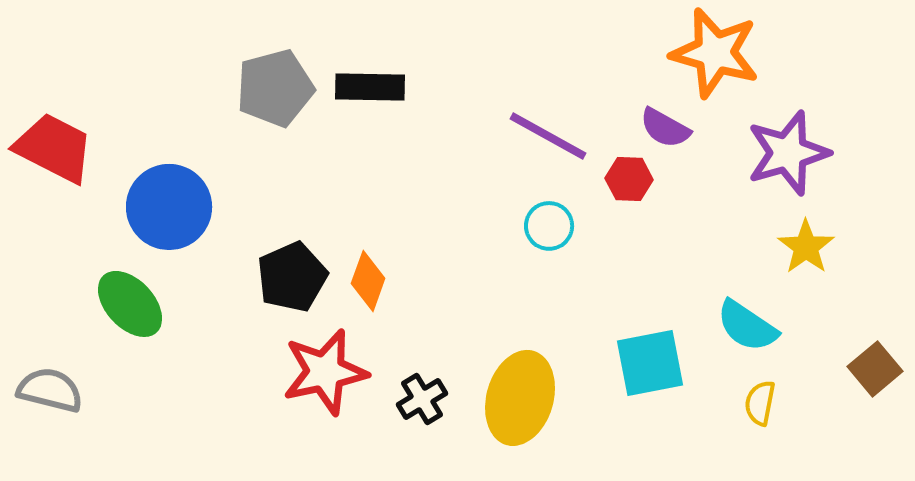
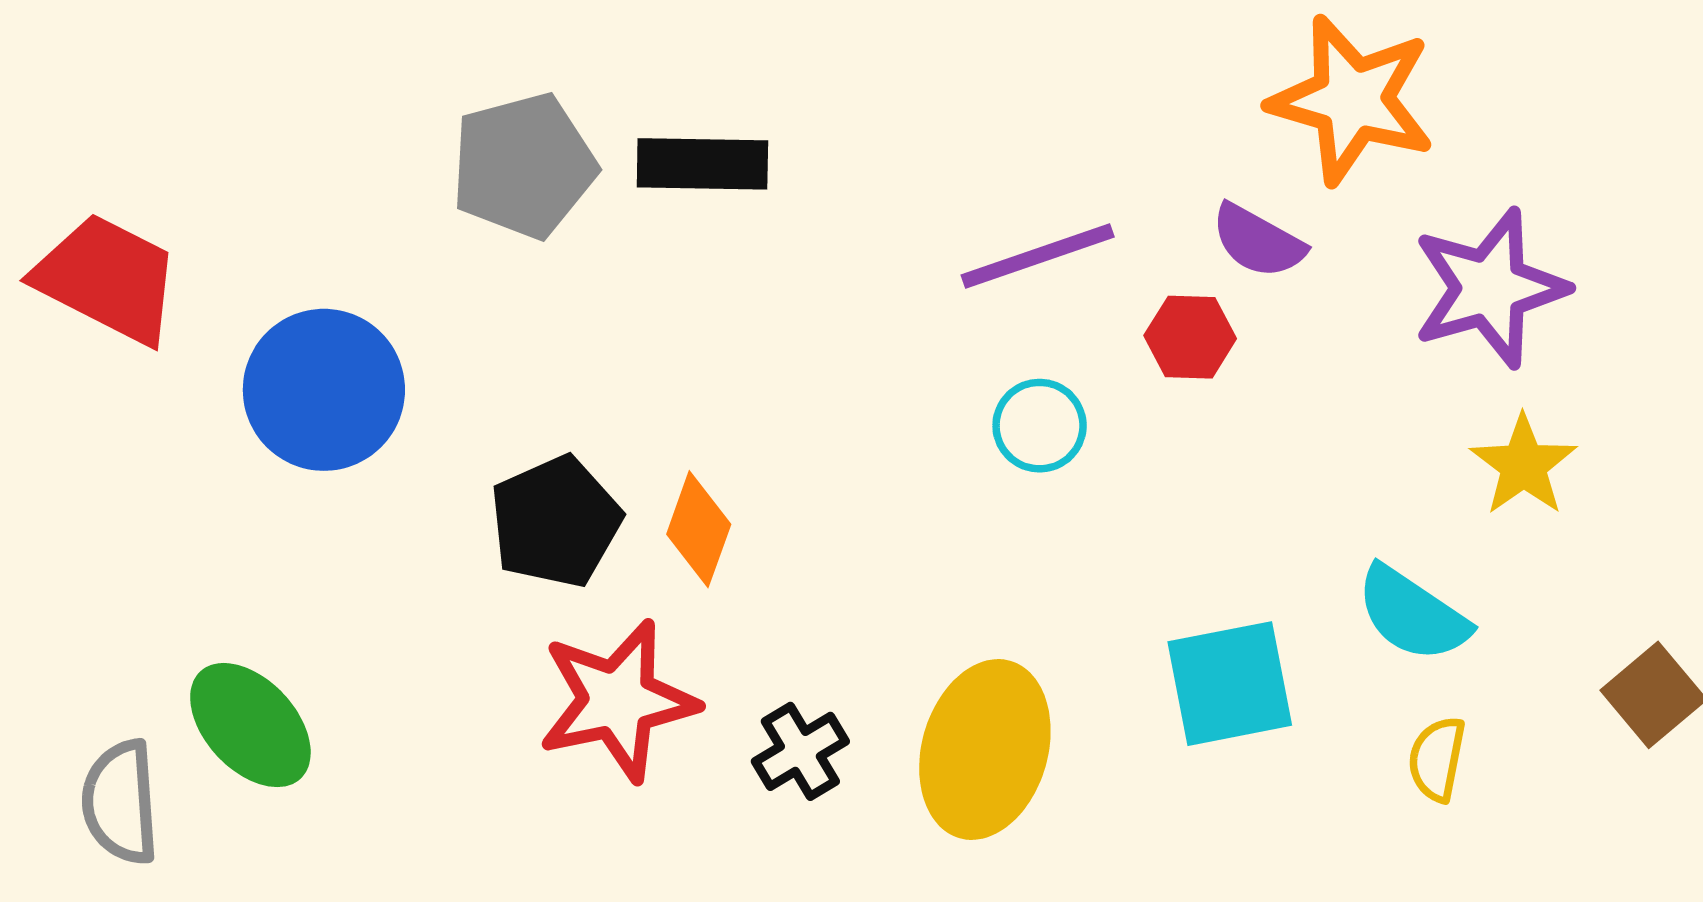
purple line: (548, 136) -> (1038, 256), turned -48
green ellipse: (130, 304) -> (250, 725), moved
gray semicircle: (50, 390) -> (121, 802), moved, turned -108

